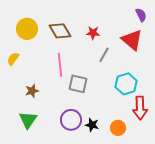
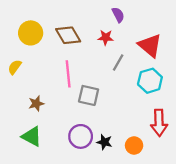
purple semicircle: (141, 15) -> (118, 15), moved
cyan hexagon: (126, 84) -> (150, 81), moved
green triangle: (28, 120) -> (32, 136), turned -36

